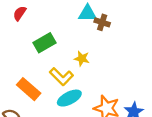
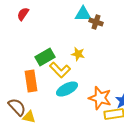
green rectangle: (44, 43) -> (45, 57), moved
orange rectangle: (29, 89) -> (31, 81), turned 40

